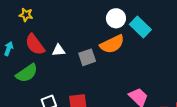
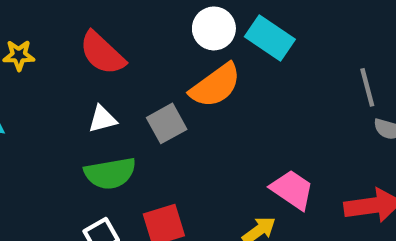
red semicircle: (35, 45) -> (102, 53), moved
green semicircle: (27, 73) -> (110, 173), moved, turned 35

